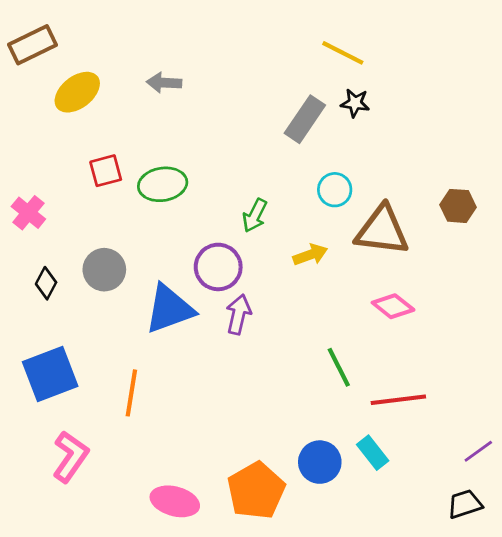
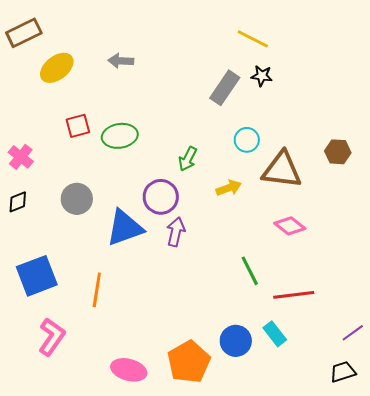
black diamond: (46, 283) -> (18, 202), moved, turned 40

